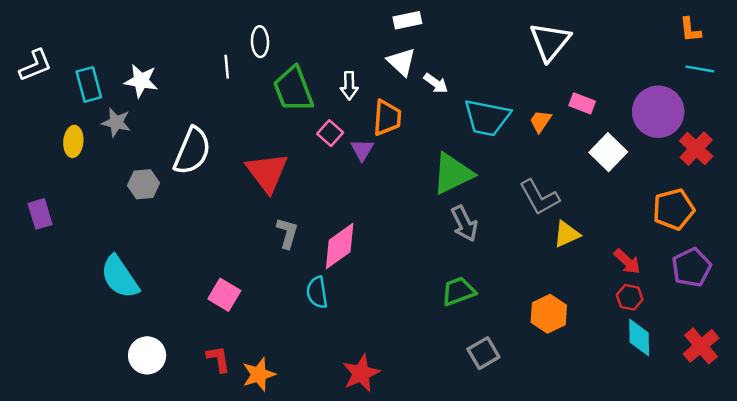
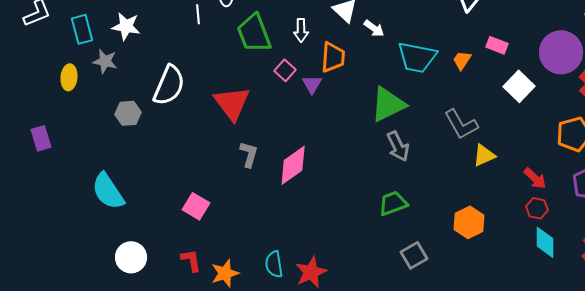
cyan semicircle: (317, 292) -> (274, 264), moved

